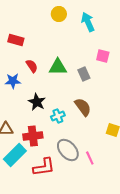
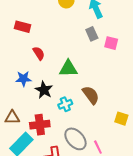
green triangle: (58, 67) -> (68, 69), moved
gray rectangle: (84, 74) -> (92, 34), moved
blue star: (13, 81) -> (23, 79), moved

